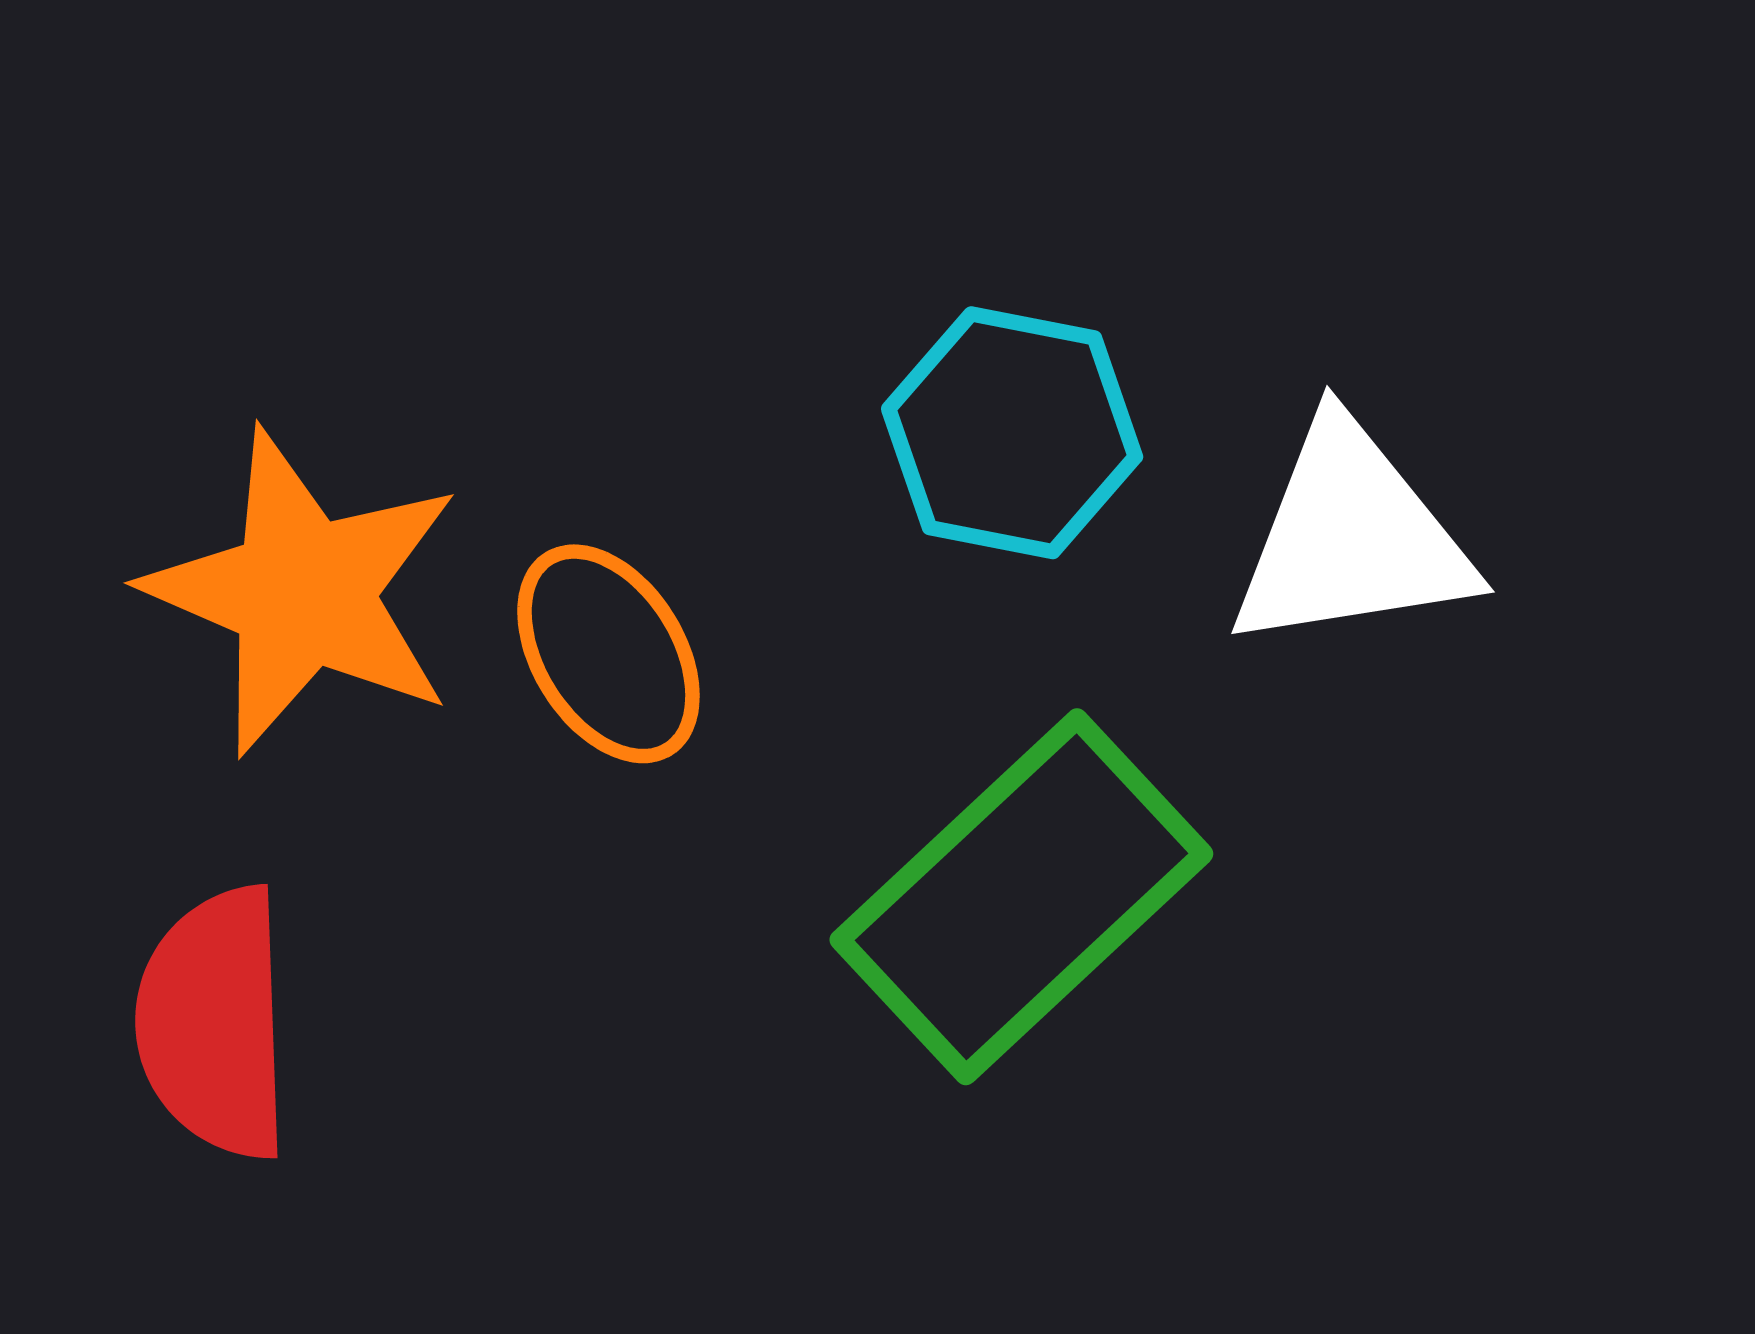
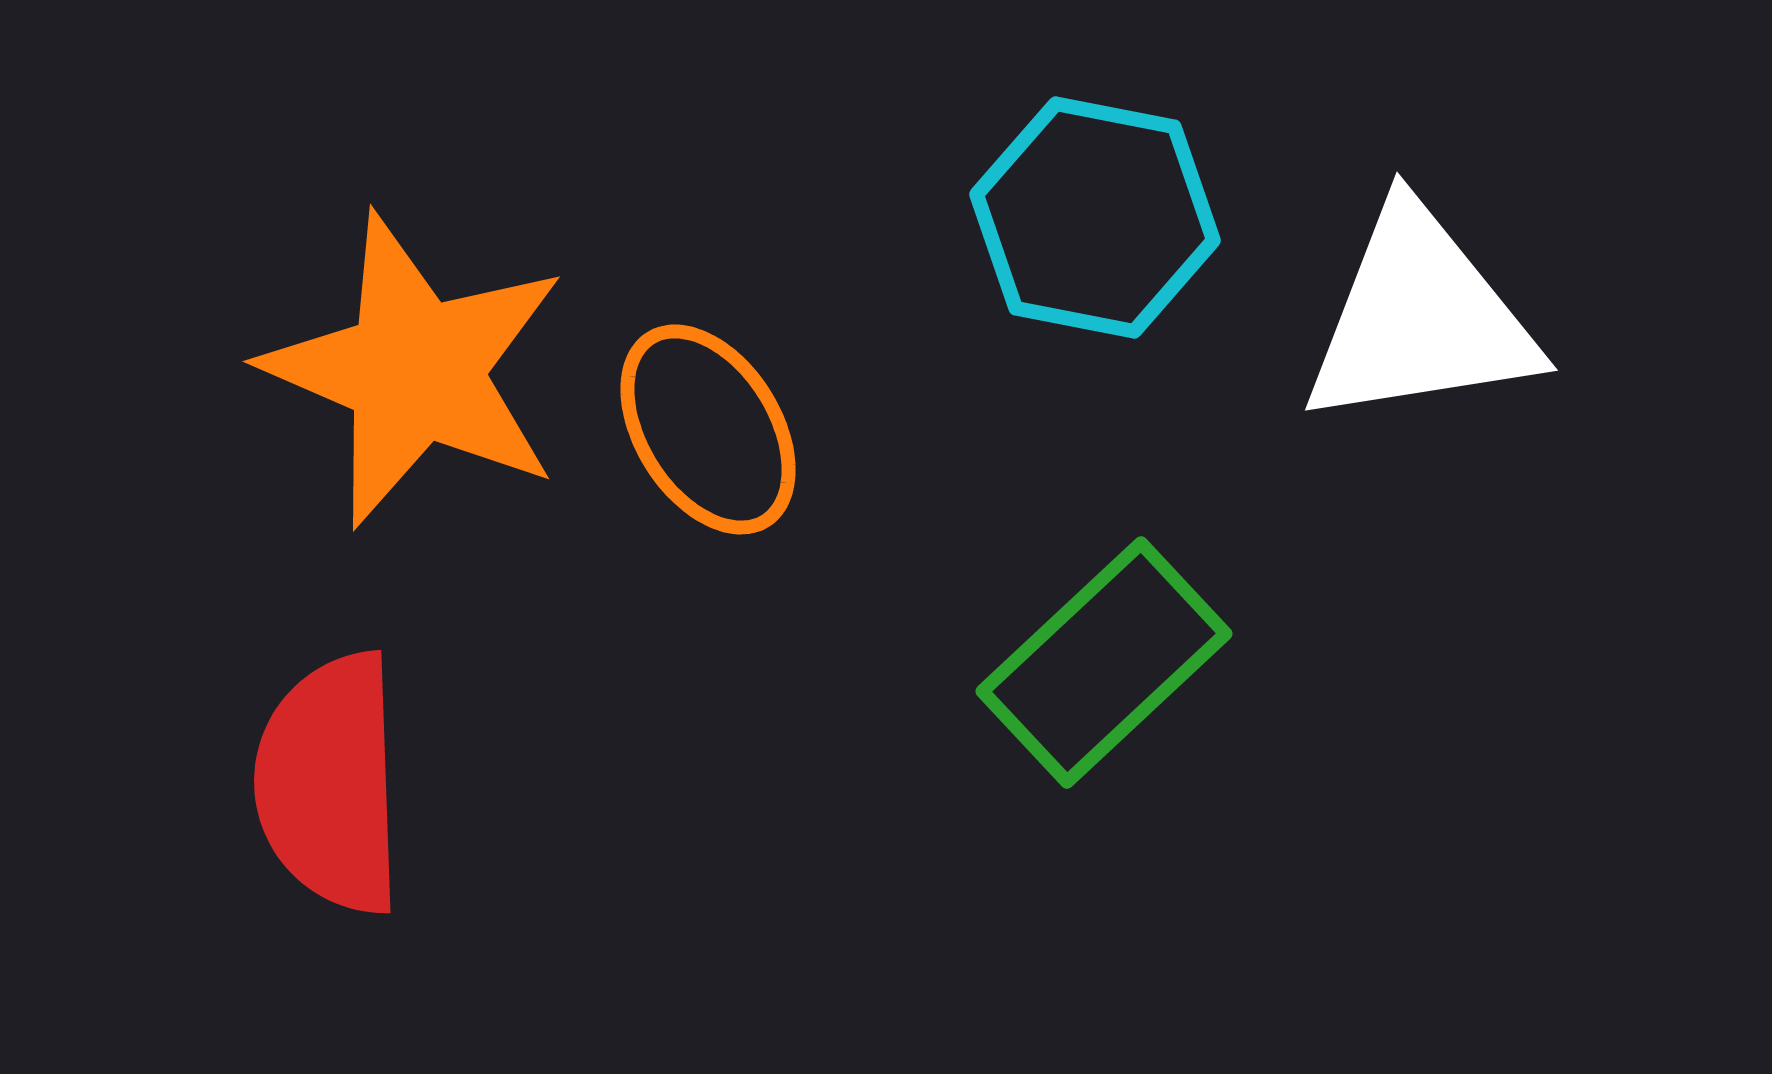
green rectangle: (1021, 897) -> (1104, 662), size x0.7

